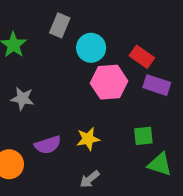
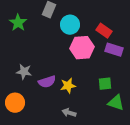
gray star: (22, 99) -> (24, 72), moved
purple semicircle: (48, 145) -> (47, 82), moved
gray arrow: (90, 179) -> (69, 113), turned 56

